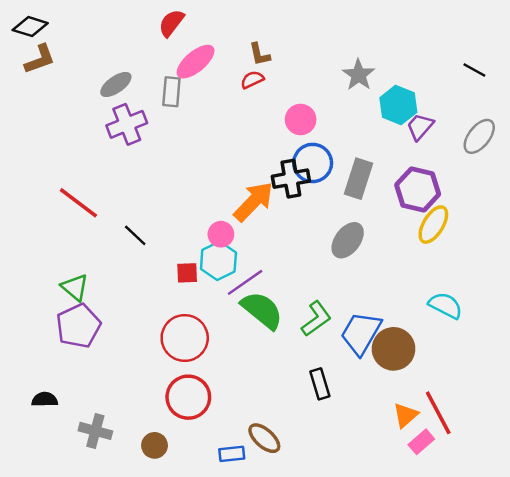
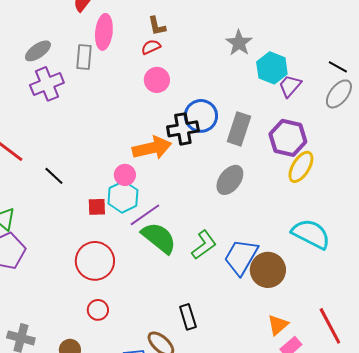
pink ellipse: (196, 62) -> (104, 32), turned -44
black line: (474, 70) -> (338, 67), moved
pink circle: (301, 120) -> (157, 80), moved
orange arrow: (253, 202) -> (152, 148), turned 33
cyan semicircle: (445, 305) -> (311, 234), size x1.4
black rectangle: (320, 384) -> (188, 317), moved
red circle: (188, 397) -> (98, 310), size x0.6
red line: (438, 413) -> (330, 326), moved

